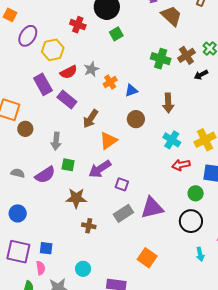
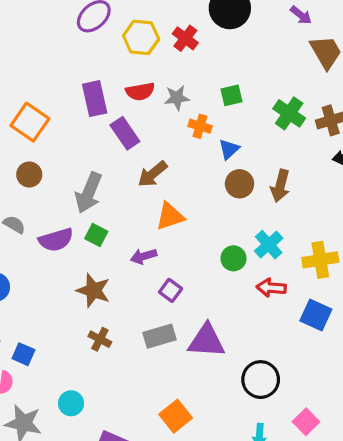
red cross: (78, 25) -> (185, 38), moved
green square: (116, 34) -> (231, 95), moved
yellow hexagon: (53, 50) -> (141, 37), moved
orange cross: (110, 82) -> (200, 126), turned 32
blue triangle: (131, 90) -> (229, 149), turned -40
brown circle: (136, 119) -> (240, 184), moved
brown circle: (25, 129) -> (29, 175), moved
gray arrow: (56, 141) -> (89, 193), size x1.4
purple arrow: (100, 169) -> (144, 256), size x0.7
green circle: (196, 193) -> (233, 258), moved

